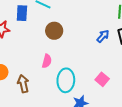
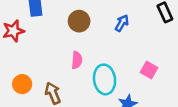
blue arrow: (103, 36) -> (122, 23), moved

